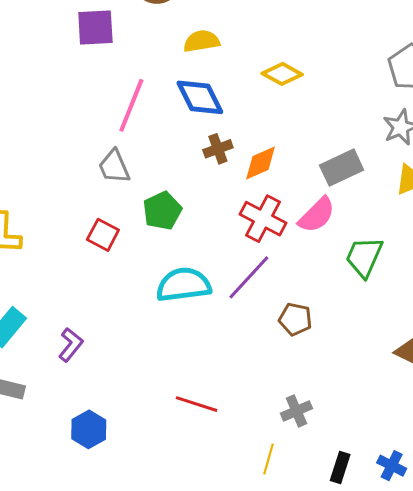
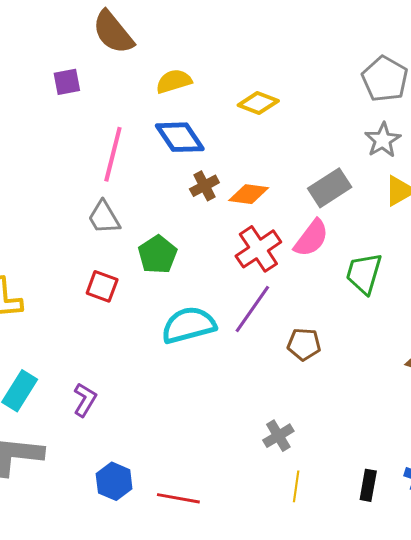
purple square: (95, 27) -> (67, 82), size x0.7
orange diamond: (261, 163) -> (249, 194), turned 39
red cross: (263, 219) -> (258, 249), turned 36
red line: (197, 404) -> (178, 498), moved
gray cross: (296, 411) -> (278, 436), moved

